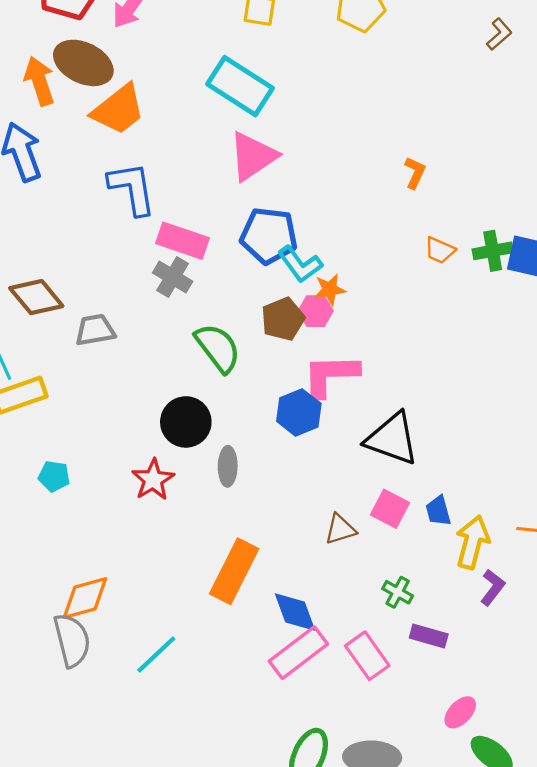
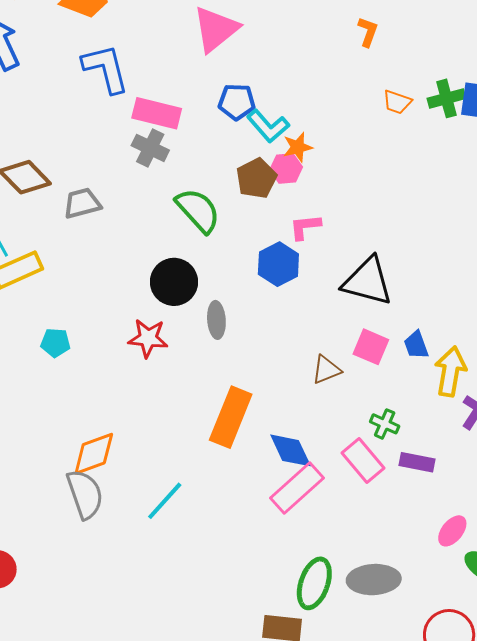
blue pentagon: (269, 236) -> (237, 102), size x0.7
pink L-shape: (331, 375) -> (305, 227), size x0.6
red star: (153, 480) -> (148, 338), turned -30
pink rectangle: (367, 656) -> (363, 460), moved

